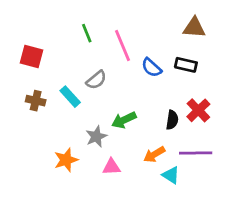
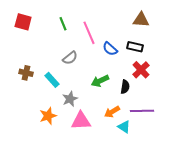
red square: (32, 57) -> (23, 22), moved
cyan rectangle: (70, 97) -> (52, 80), moved
red cross: (198, 110) -> (141, 70), moved
green arrow: (124, 120) -> (100, 81), moved
pink triangle: (111, 167) -> (81, 121), size x1.5

